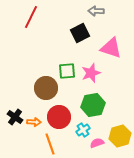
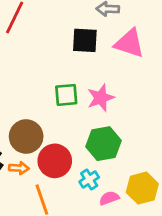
black square: (80, 33) -> (85, 40), turned 30
pink triangle: (111, 48) -> (129, 43), moved
brown circle: (46, 88) -> (26, 137), moved

